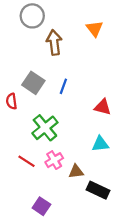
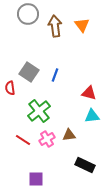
brown arrow: (54, 42) -> (55, 26), moved
cyan triangle: (100, 144) -> (92, 116), moved
brown triangle: (76, 172) -> (69, 135), moved
purple square: (41, 206) -> (36, 179), turned -35

